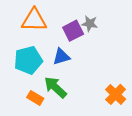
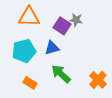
purple square: (73, 31) -> (62, 26), turned -30
green arrow: (55, 87) -> (61, 74), moved

